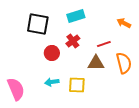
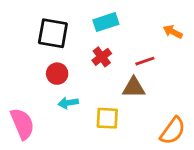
red circle: (52, 53) -> (57, 74), moved
orange semicircle: (124, 63) -> (173, 131), moved, turned 50
cyan arrow: (52, 82) -> (68, 103), moved

